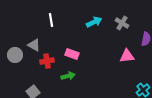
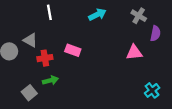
gray cross: (122, 23) -> (139, 16), moved
green arrow: (68, 76) -> (50, 80), moved

